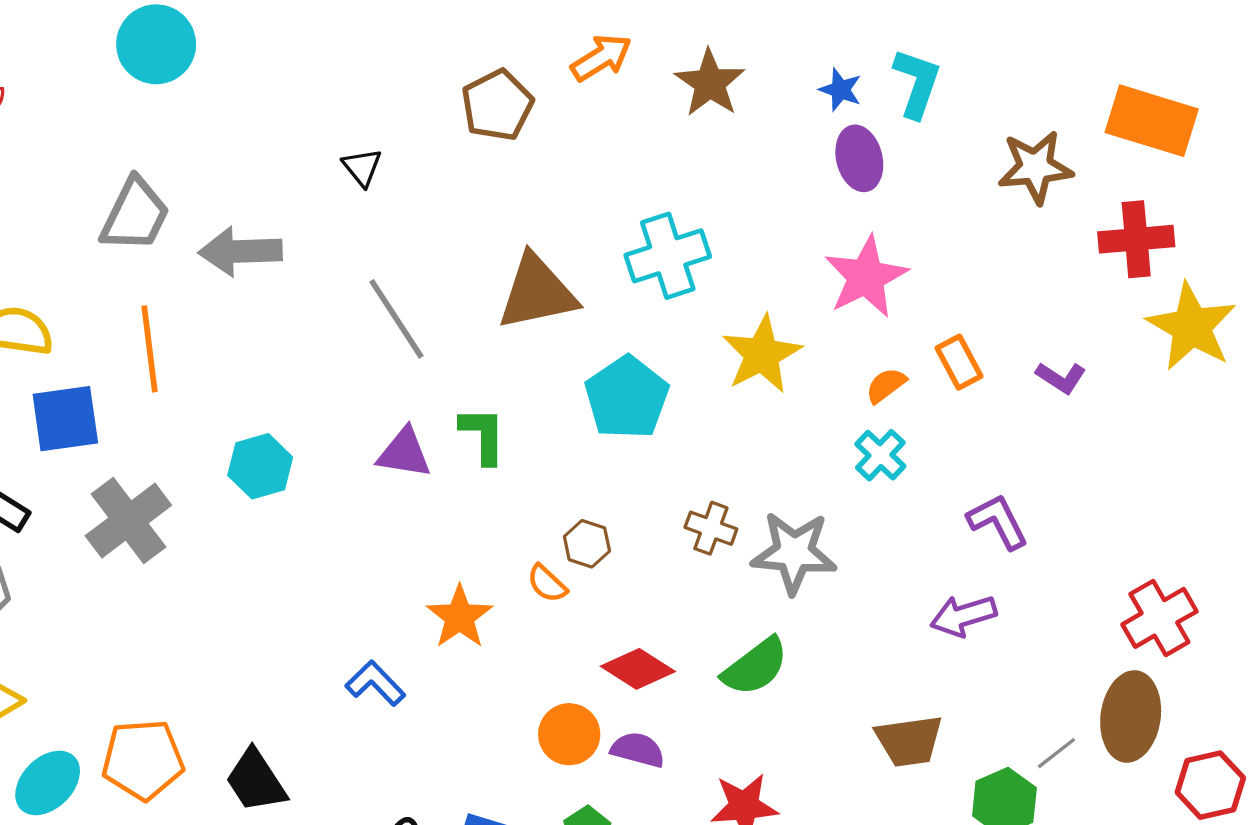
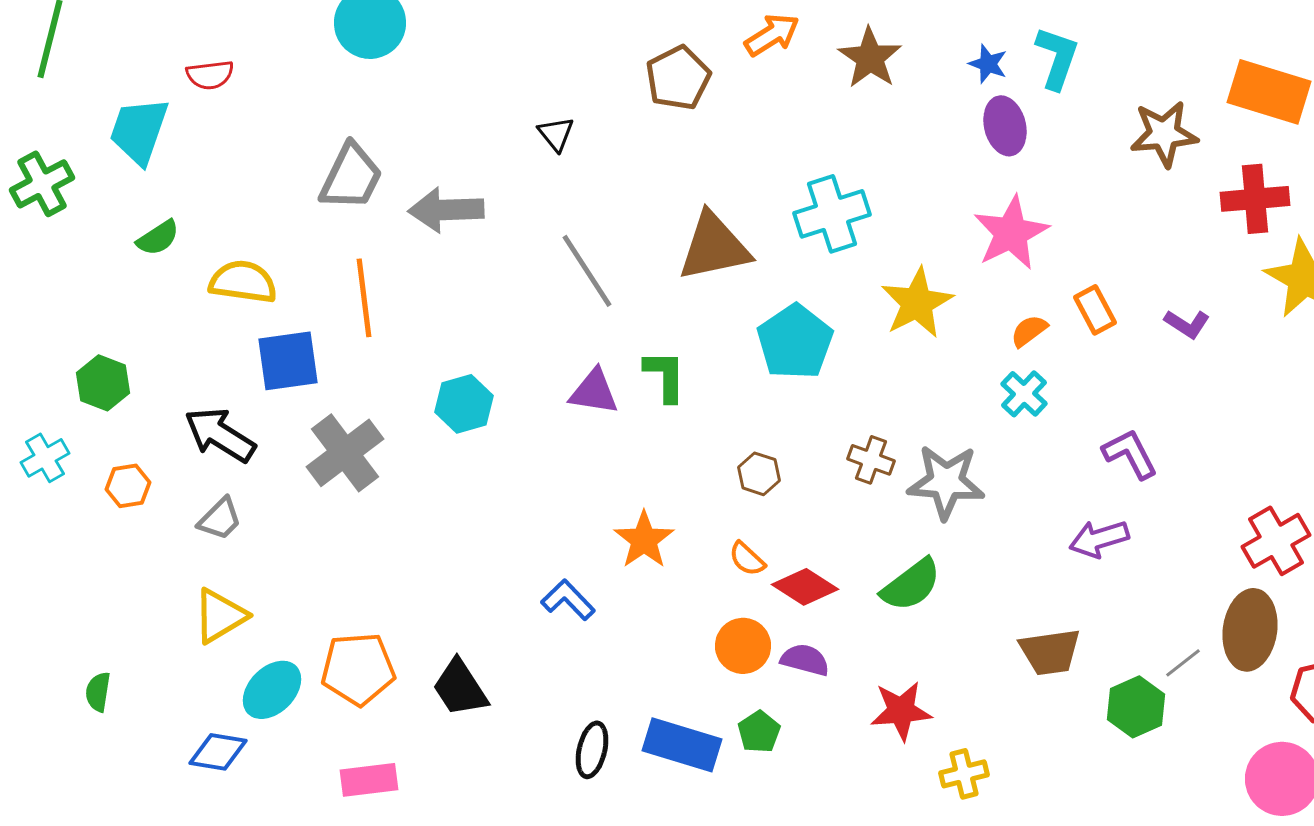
orange semicircle: (547, 584) -> (747, 559), moved

